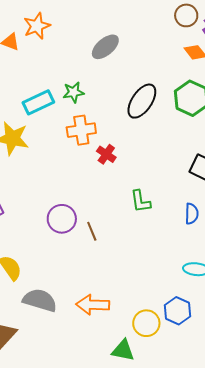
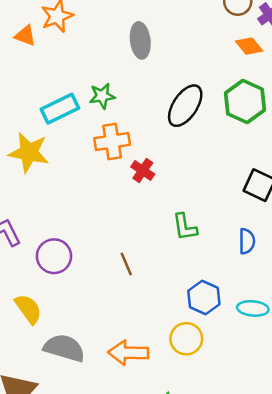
gray ellipse: (105, 47) -> (140, 40), turned -56
purple circle: (62, 219) -> (54, 256), moved
blue hexagon: (177, 311) -> (204, 298), moved
yellow circle: (146, 323) -> (186, 339), moved

